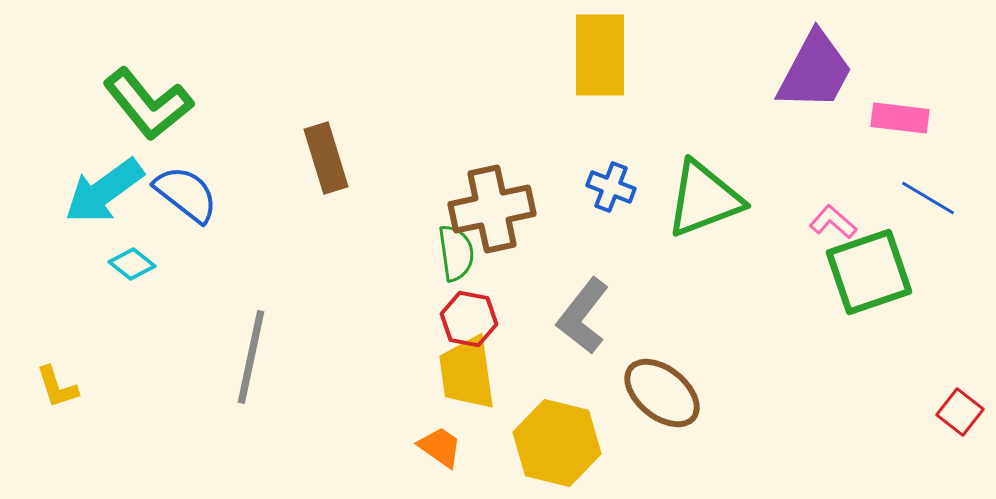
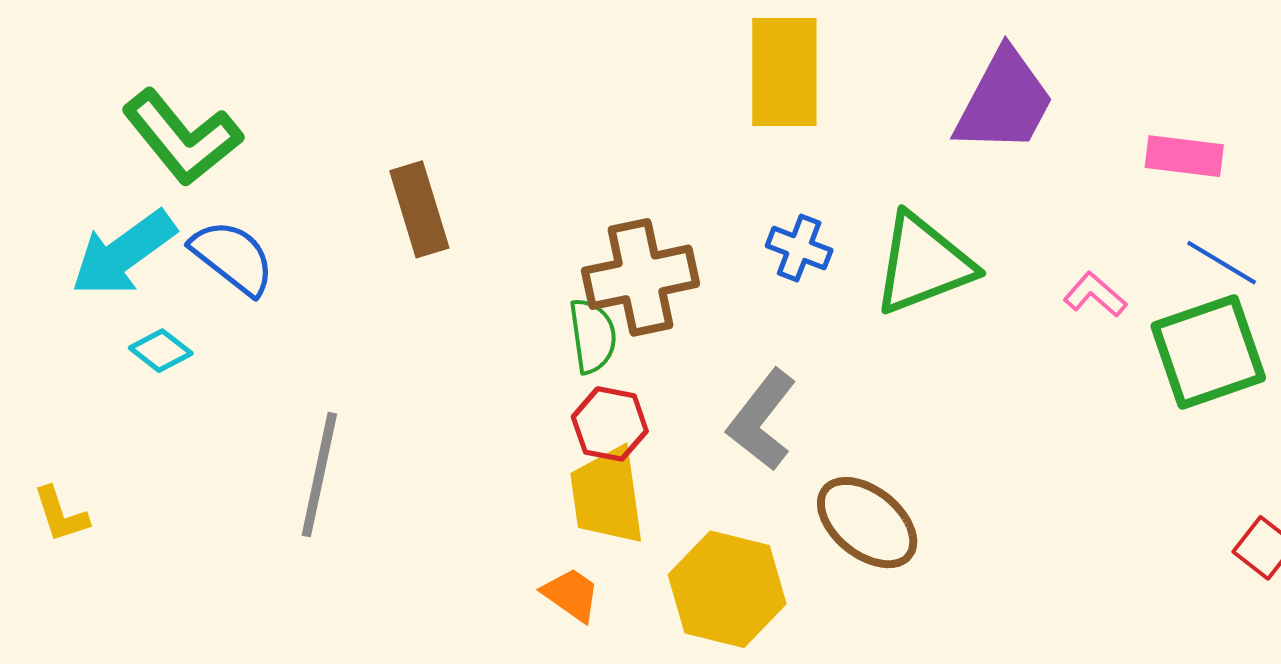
purple trapezoid: (815, 71) -> (1004, 101), moved
green square: (869, 272) -> (1208, 352), moved

